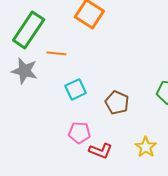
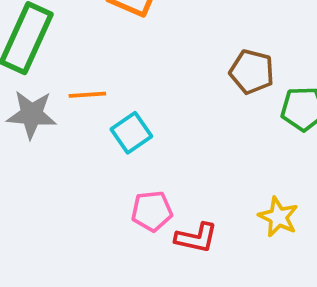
orange line: (56, 53) -> (87, 95), moved
brown pentagon: (117, 103) -> (252, 72), moved

